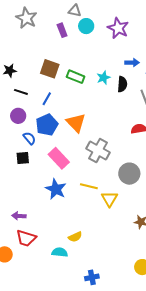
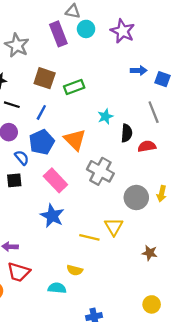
gray star: (26, 18) -> (17, 45), moved
purple rectangle: (62, 30) -> (58, 34), size x1.5
green rectangle: (76, 77) -> (74, 87), turned -42
cyan star: (103, 78) -> (105, 117), moved
black semicircle: (122, 84) -> (127, 133), moved
yellow line: (89, 186) -> (89, 237), moved
yellow semicircle: (75, 237) -> (75, 270), turned 40

